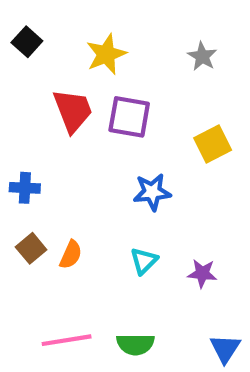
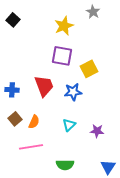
yellow star: (106, 54) -> (64, 26), moved
gray star: (202, 56) -> (93, 12), moved
red trapezoid: (73, 111) -> (44, 86), moved
yellow square: (213, 144) -> (89, 69), moved
pink line: (67, 340) -> (31, 147), moved

